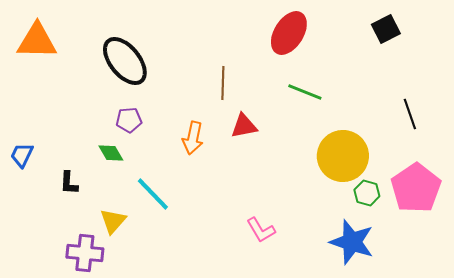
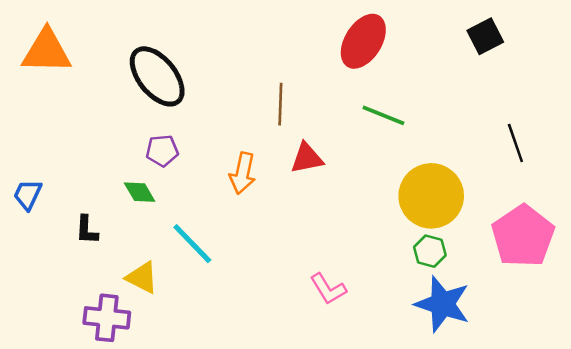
green hexagon: (367, 193) -> (430, 251), moved
yellow triangle: (113, 221) -> (142, 278), turned -44

